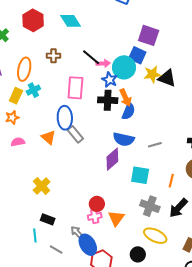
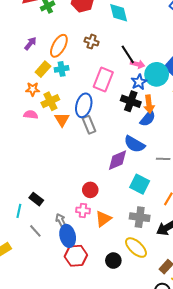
yellow cross: (42, 186) -> (50, 101), moved
red circle: (97, 204) -> (90, 190), moved
gray cross: (150, 206) -> (140, 217), turned -30

